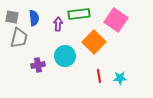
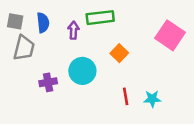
pink square: (116, 20) -> (170, 35), moved
orange square: (94, 42) -> (119, 53), size x0.6

